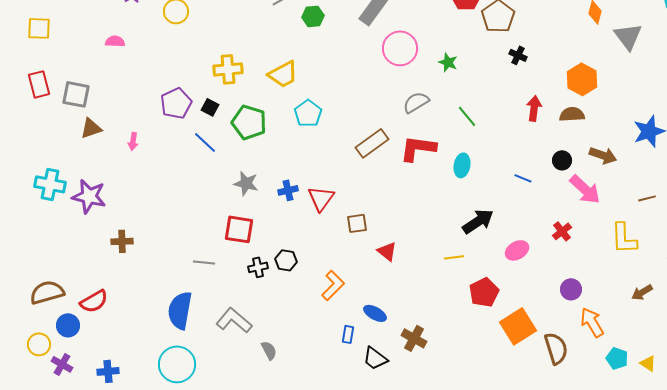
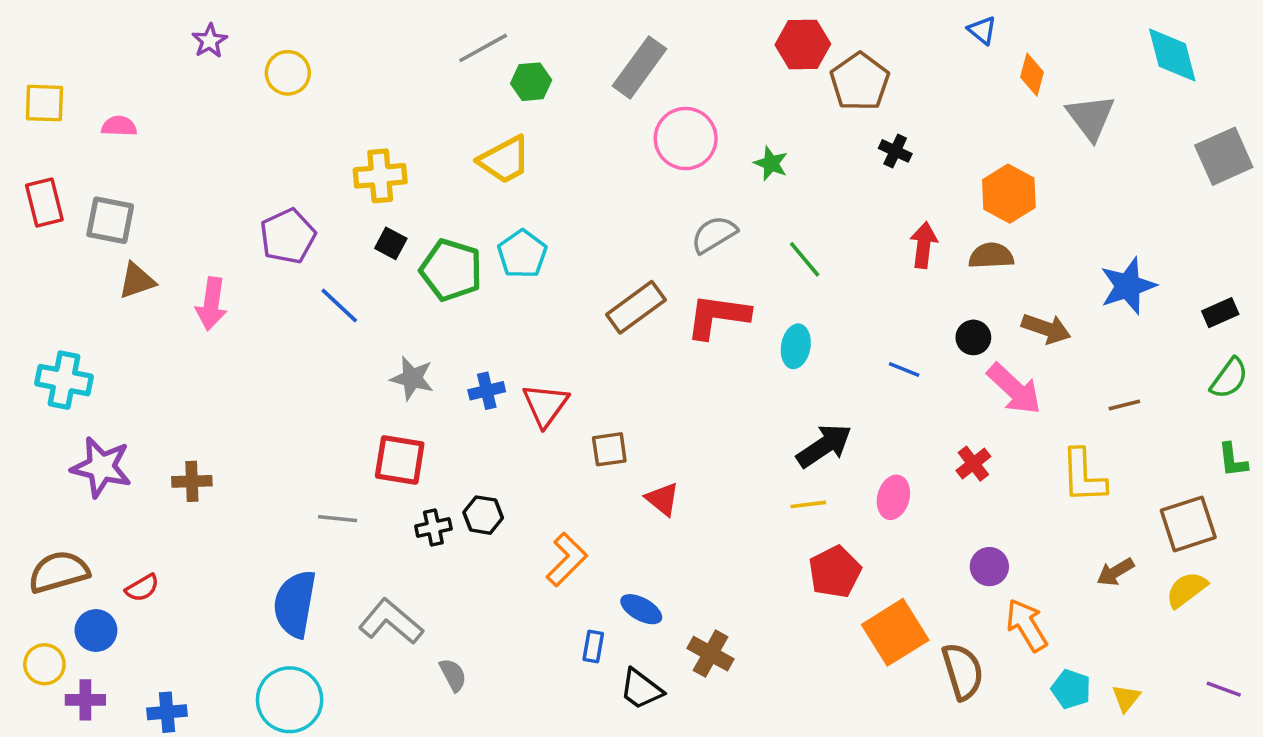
pink semicircle: (115, 41) -> (119, 126), moved
yellow trapezoid: (283, 74) -> (504, 160), moved
black square: (210, 107) -> (391, 243), moved
green pentagon: (249, 122) -> (451, 270), moved
pink arrow: (133, 141) -> (211, 304), size x1.6
purple star: (89, 196) -> (101, 467), moved
pink ellipse: (517, 250) -> (893, 497), turned -45
yellow line: (454, 257) -> (808, 504), moved
red semicircle: (94, 301) -> (142, 588), size x0.7
yellow triangle: (648, 363) -> (1126, 698), turned 36
purple cross: (62, 364) -> (85, 700), turned -30

